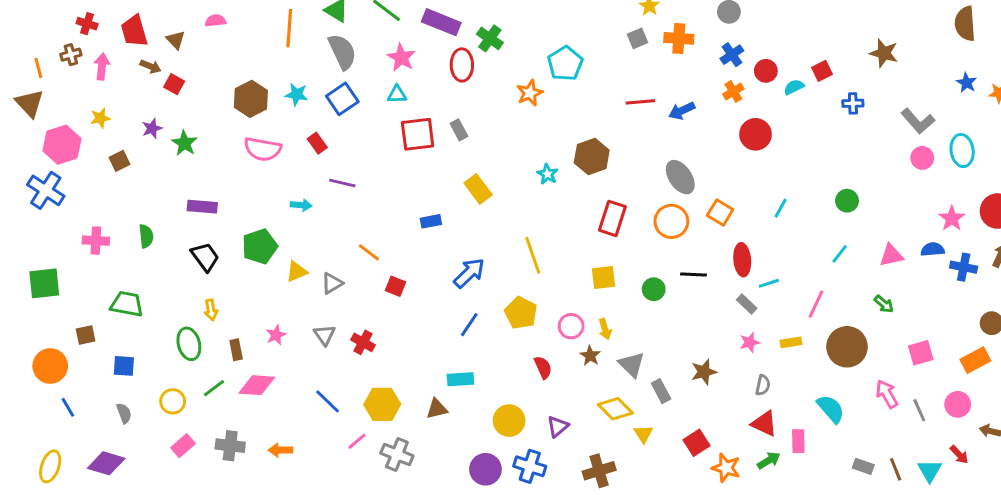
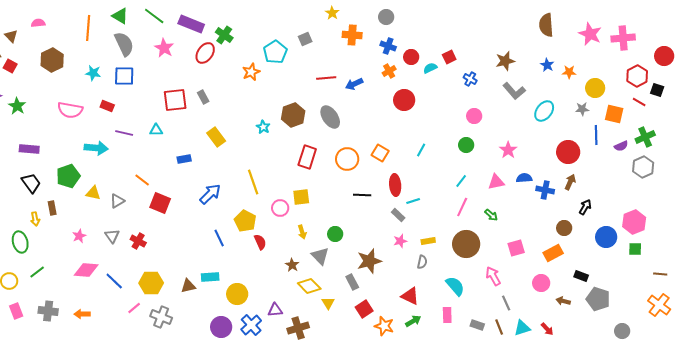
gray square: (637, 38) -> (305, 39), moved
brown star: (884, 53) -> (505, 61), moved, turned -30
blue cross: (732, 55) -> (388, 46), turned -35
red ellipse: (462, 65) -> (205, 53), turned 35
cyan triangle: (397, 94) -> (156, 130), moved
brown hexagon: (251, 99) -> (52, 60), moved
blue square: (342, 99) -> (124, 76), turned 35
blue cross: (853, 103) -> (470, 79), turned 32
red rectangle: (317, 143) -> (107, 106), turned -32
cyan ellipse: (962, 151) -> (544, 111), turned 45
pink circle: (922, 158) -> (474, 116), moved
gray ellipse: (680, 177) -> (330, 117), moved
cyan arrow: (301, 205) -> (96, 148), size x1.6
pink star: (952, 218) -> (508, 150), moved
yellow triangle: (297, 272) -> (93, 193), turned 35
red square: (395, 286) -> (160, 203), size x1.5
green circle: (654, 289) -> (335, 234), moved
pink line: (816, 304) -> (462, 207), moved
blue line: (469, 325) -> (219, 238), moved, turned -60
pink circle: (571, 326) -> (280, 208), moved
brown rectangle: (236, 350) -> (52, 208), moved
brown star: (590, 356) -> (292, 265), moved
red semicircle: (543, 367) -> (260, 242), moved
brown star: (704, 372) -> (369, 261), size x1.4
cyan rectangle: (460, 379) -> (210, 277), moved
pink diamond: (257, 385) -> (86, 270), moved
gray semicircle: (763, 385) -> (422, 262), moved
gray rectangle: (661, 391) -> (352, 282), moved
gray line: (919, 410) -> (506, 303), moved
purple triangle: (558, 426) -> (275, 310), moved, turned 35
pink rectangle: (798, 441) -> (447, 315), moved
pink rectangle: (183, 446) -> (16, 311), turned -70
red arrow: (959, 455) -> (547, 329), moved
blue cross: (530, 466) -> (251, 325), turned 30
cyan triangle: (930, 471) -> (522, 328), turned 42

